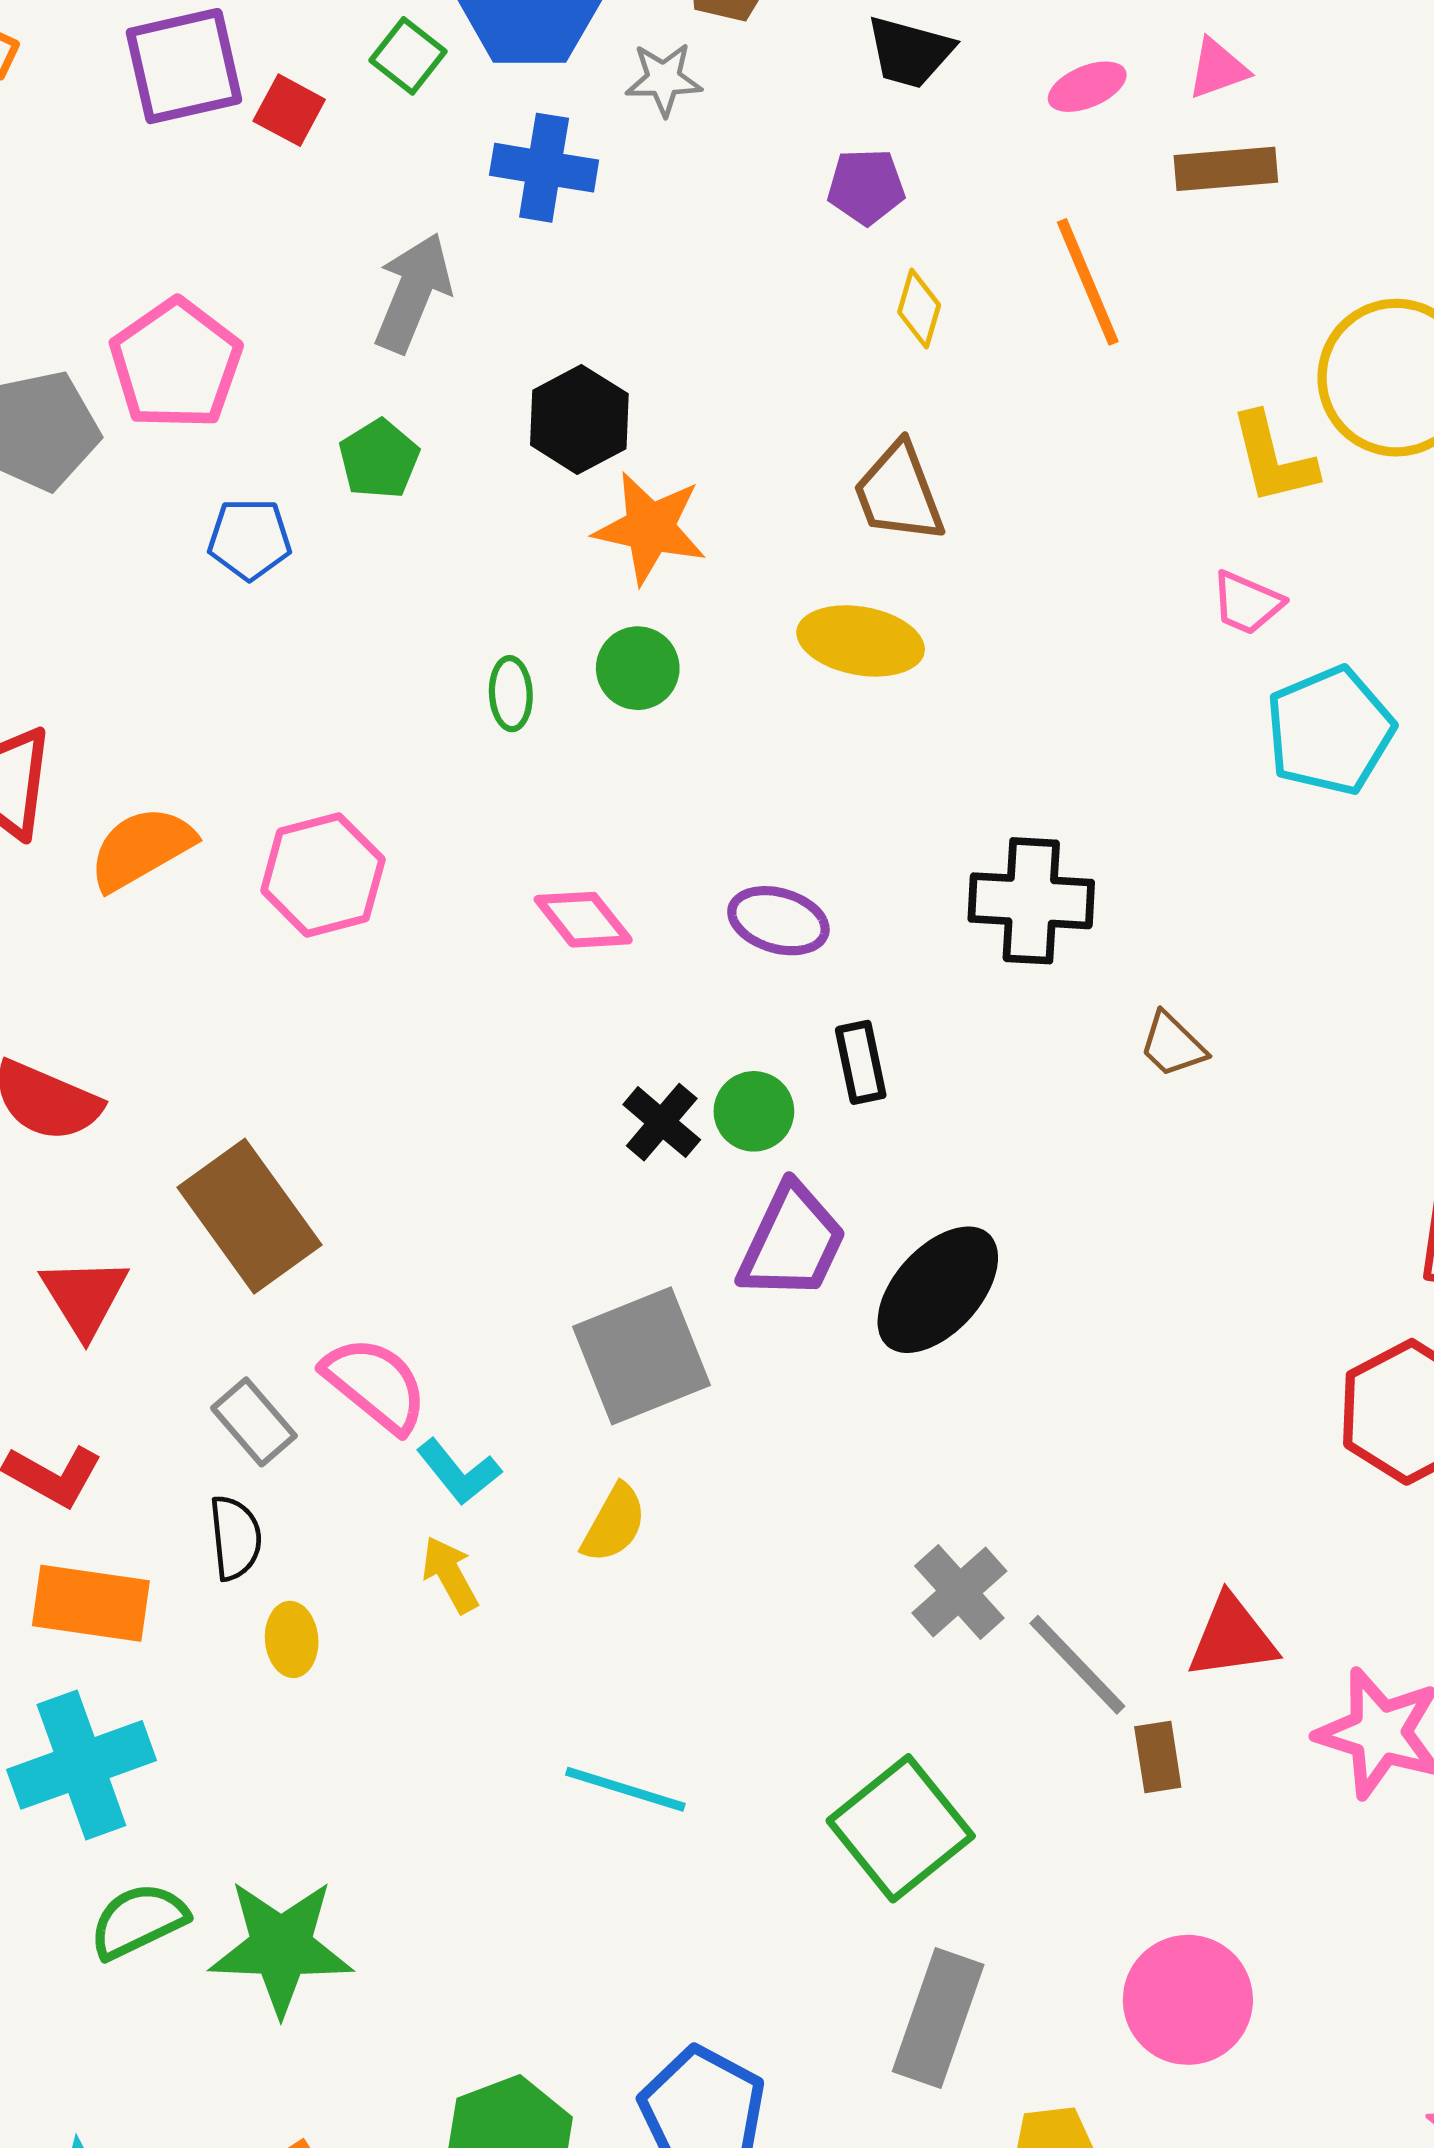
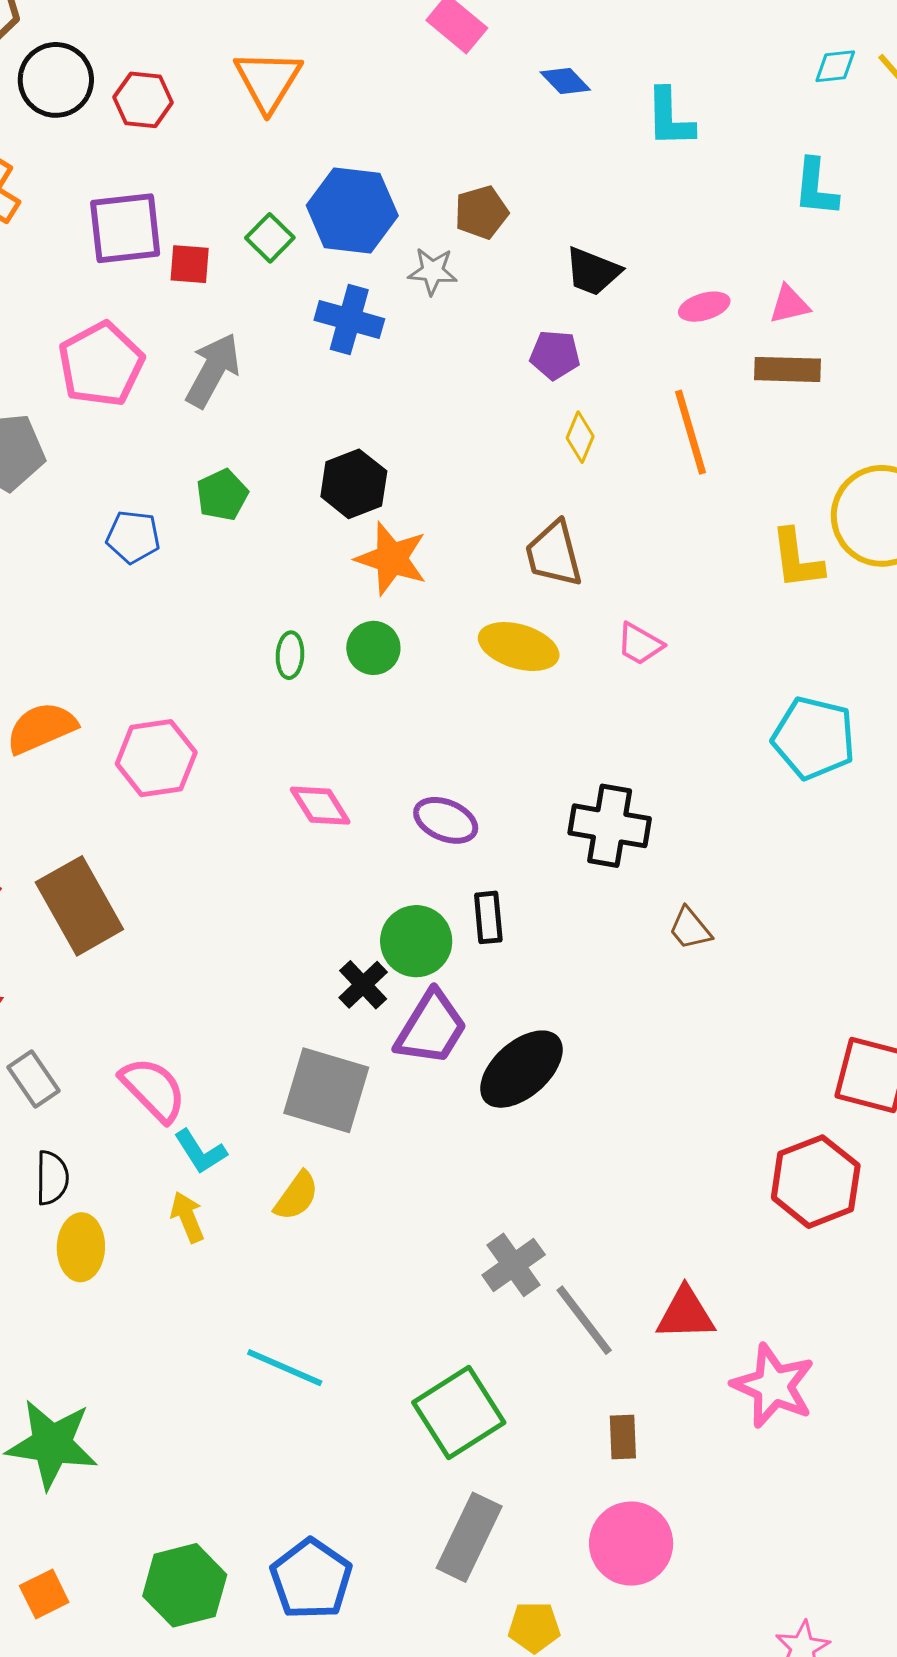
red square: (289, 110) -> (190, 264), turned -30
gray arrow: (413, 293) -> (213, 370), moved
pink pentagon: (176, 364) -> (101, 364), moved
pink trapezoid: (1247, 603) -> (640, 644), moved
cyan pentagon: (1330, 731) -> (814, 738), turned 30
green circle: (754, 1111) -> (416, 941), size x1.4
black cross: (662, 1122) -> (363, 985), moved
brown rectangle: (250, 1216) -> (79, 906), moved
gray square: (642, 1356) -> (326, 1090), turned 32
gray rectangle: (254, 1422) -> (34, 1079), moved
yellow ellipse: (292, 1639) -> (81, 1247), size x1.4
brown rectangle: (1158, 1757) -> (623, 1437), moved

